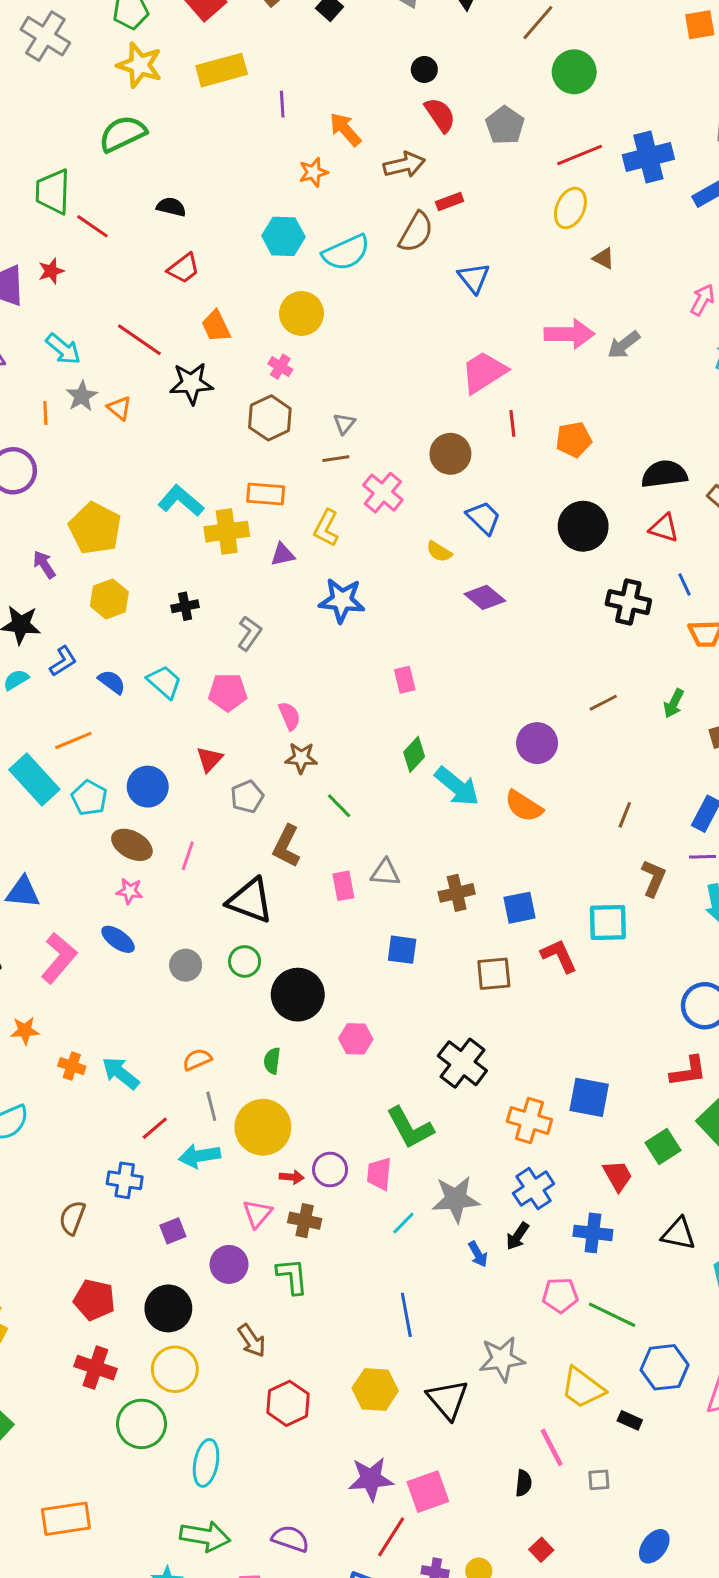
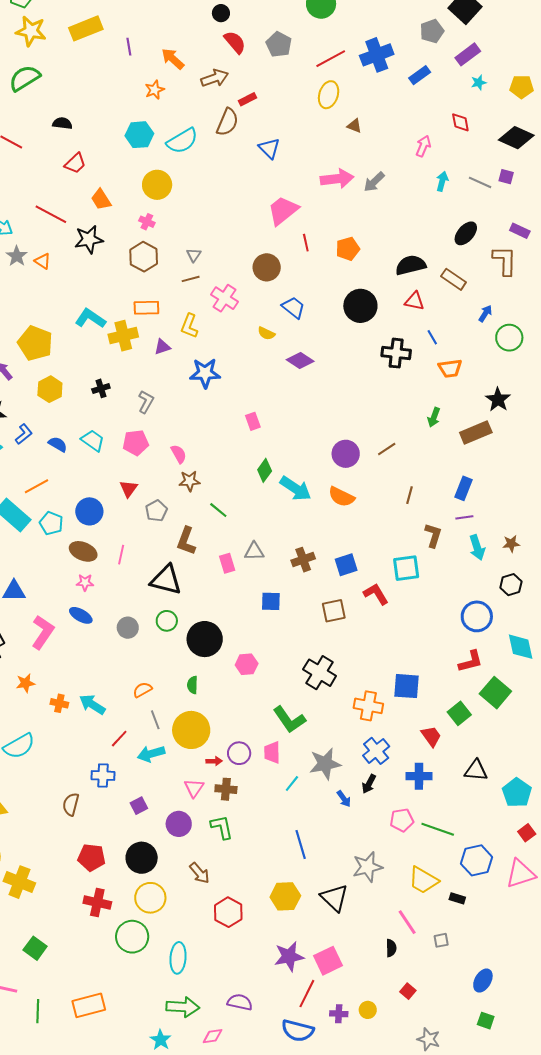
brown line: (603, 703) -> (387, 449), moved

